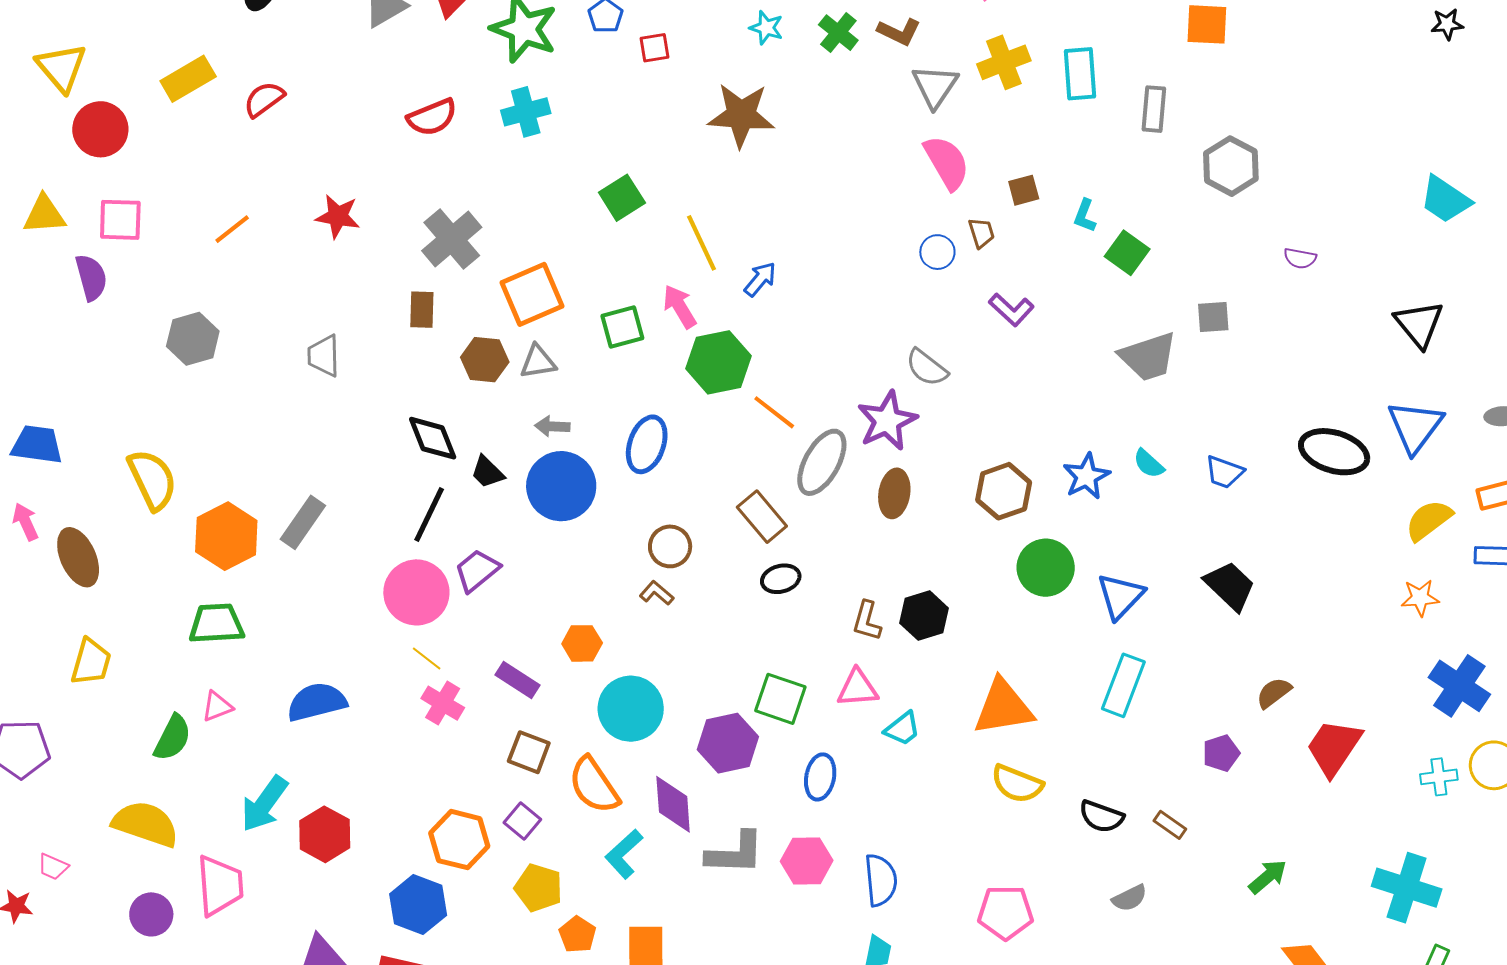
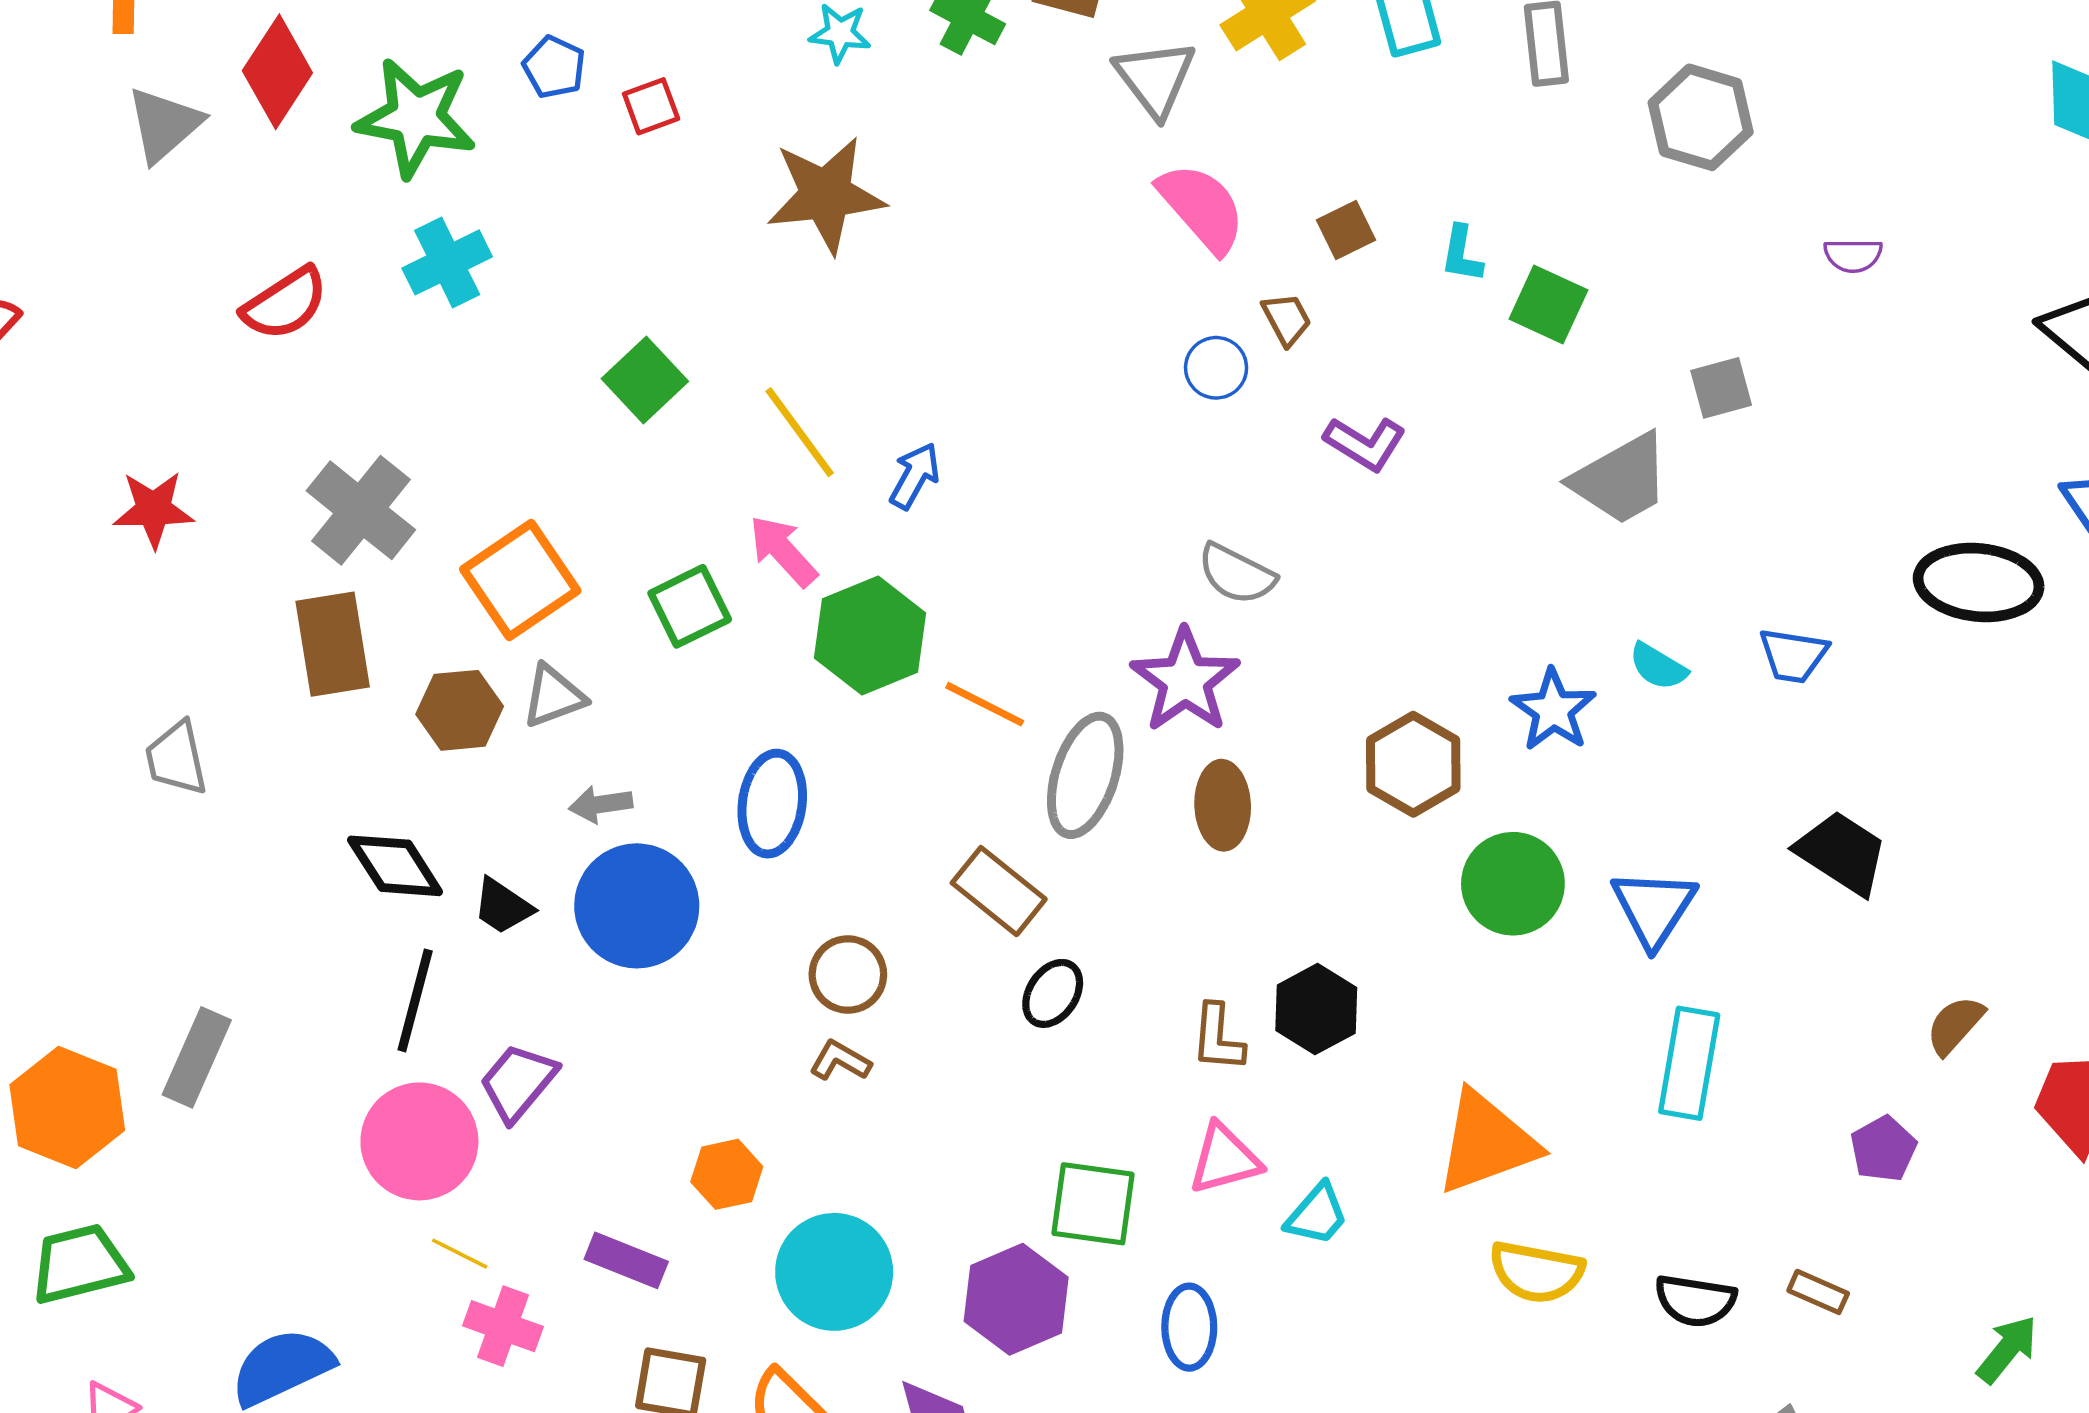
brown rectangle: (422, 310) -> (333, 644), size x1.5
black ellipse: (781, 579) -> (1053, 993), turned -30

